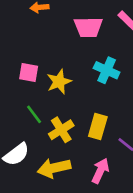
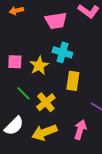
cyan cross: (107, 70) -> (62, 52), moved
yellow rectangle: (98, 127) -> (73, 81), moved

